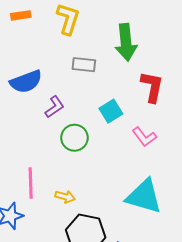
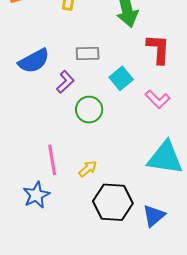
gray rectangle: (84, 65) -> (88, 53), moved
yellow arrow: (65, 197) -> (88, 169), turned -48

